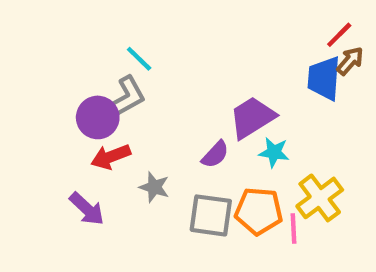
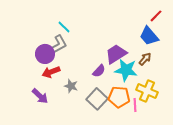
brown arrow: (350, 61) -> (145, 59), moved
blue trapezoid: (324, 78) -> (149, 36), turned -45
cyan star: (274, 152) -> (126, 70), size x1.6
yellow cross: (320, 198) -> (147, 91), turned -30
gray square: (211, 215) -> (97, 99), turned 35

